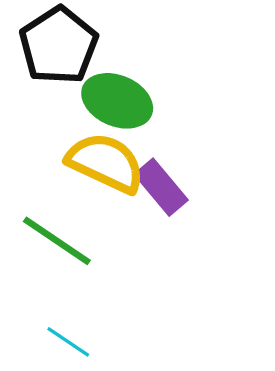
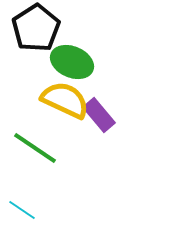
cyan line: (68, 342) -> (22, 210), moved

